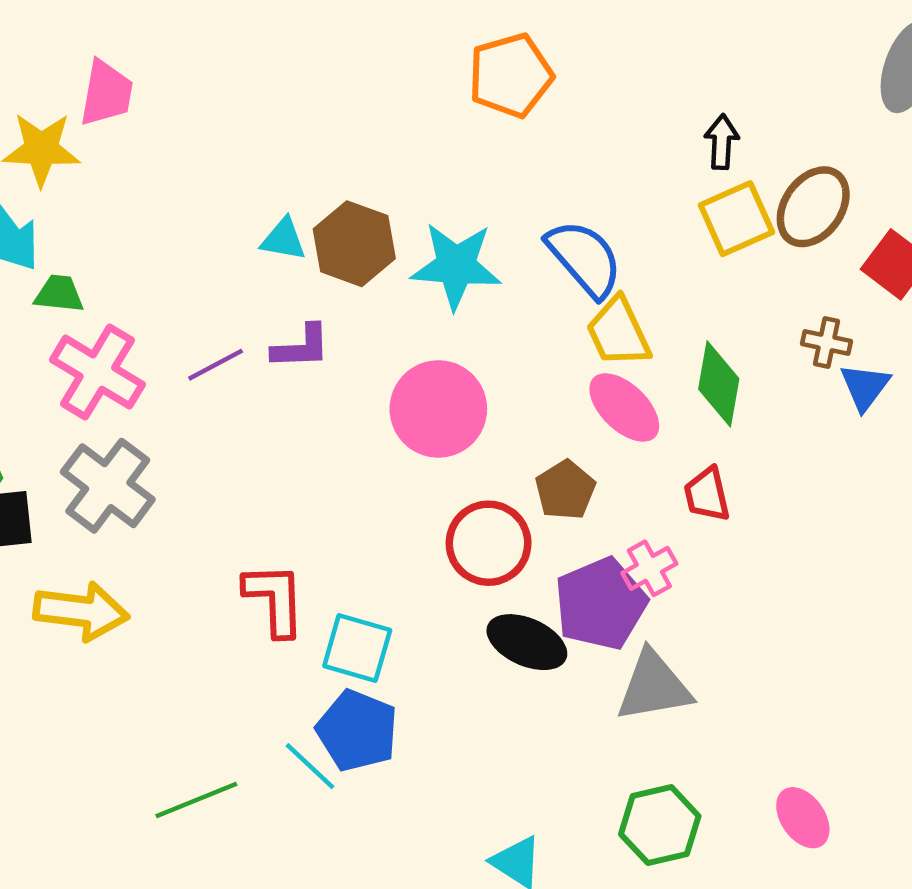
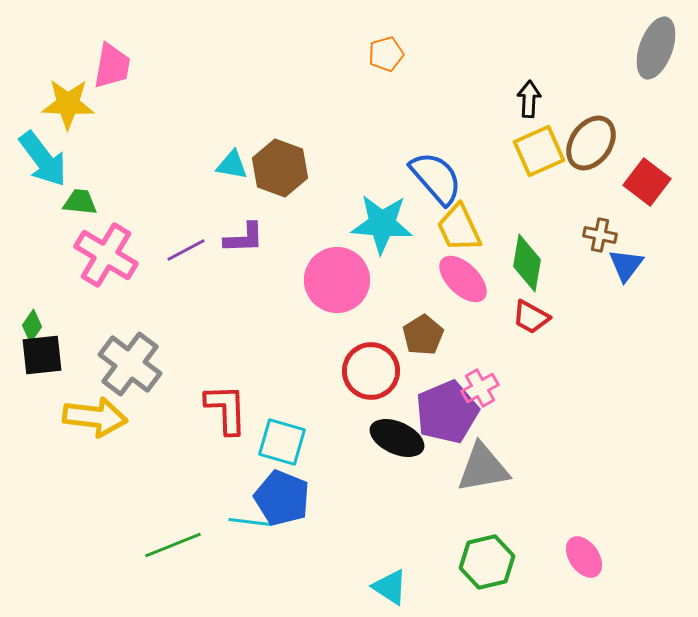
orange pentagon: (511, 75) -> (386, 54), size x0.6
cyan star: (456, 266) -> (382, 224), moved
gray cross: (108, 486) -> (130, 364), moved
red trapezoid: (707, 495) -> (531, 317), moved, turned -48
cyan line: (310, 766) -> (250, 522), turned -36

